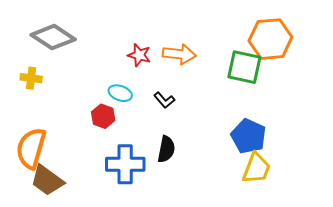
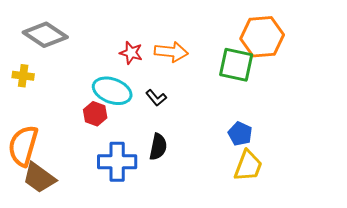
cyan ellipse: (120, 93) -> (112, 91), size x1.6
blue pentagon: (248, 136) -> (240, 134), size x0.7

